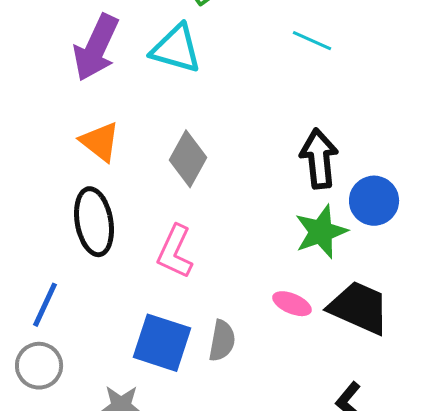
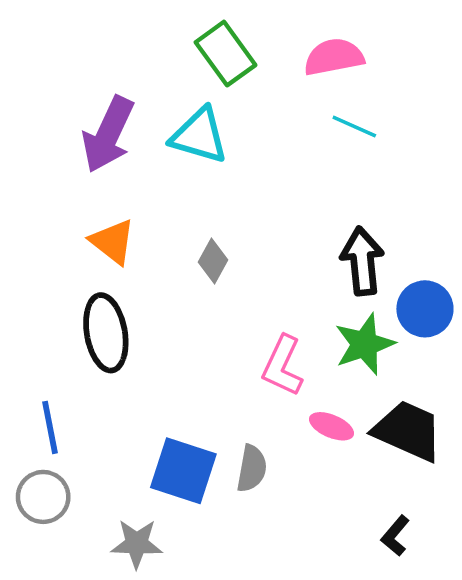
gray diamond: (188, 159) -> (213, 261), size x0.7
pink L-shape: (175, 252) -> (282, 366), moved
blue line: (45, 305) -> (50, 427), turned -36

